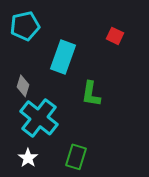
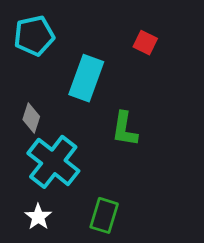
red square: (115, 36) -> (145, 43), moved

